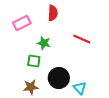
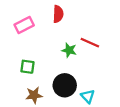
green star: (44, 43) -> (69, 50), moved
green square: (34, 61) -> (27, 67), moved

